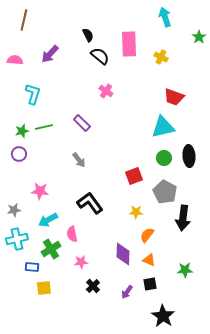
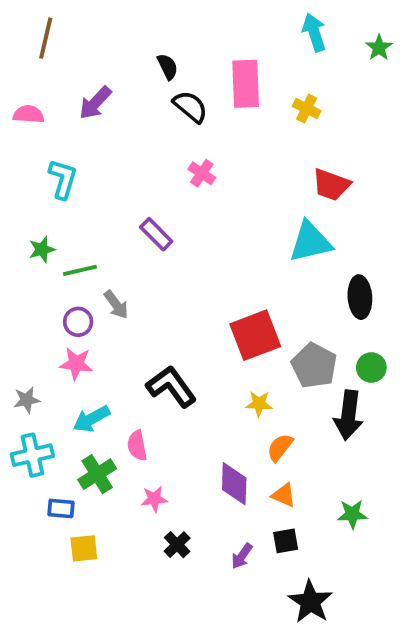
green star: (199, 37) -> (379, 48), moved
green line: (44, 127) -> (80, 270), moved
purple circle: (19, 154) -> (78, 322), moved
green circle: (164, 158) -> (371, 368), moved
gray arrow: (79, 160) -> (116, 305), moved
red square: (134, 176) -> (255, 335), size x1.5

